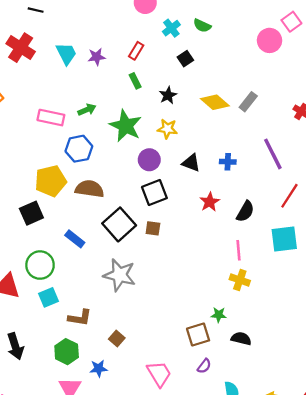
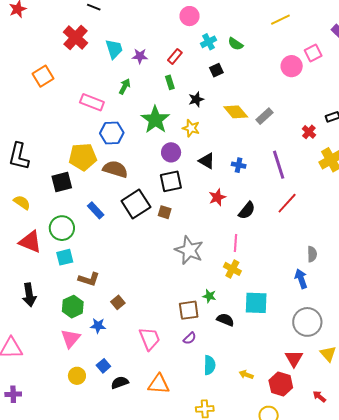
green arrow: (87, 110) -> (125, 86), moved, turned -49
cyan square: (284, 239) -> (256, 303), moved
gray star: (119, 275) -> (189, 250), moved

